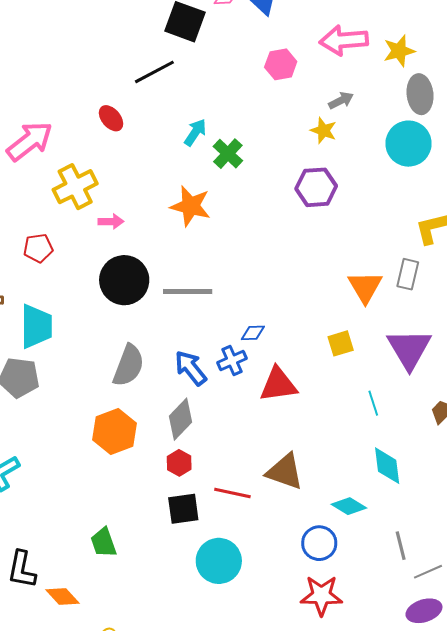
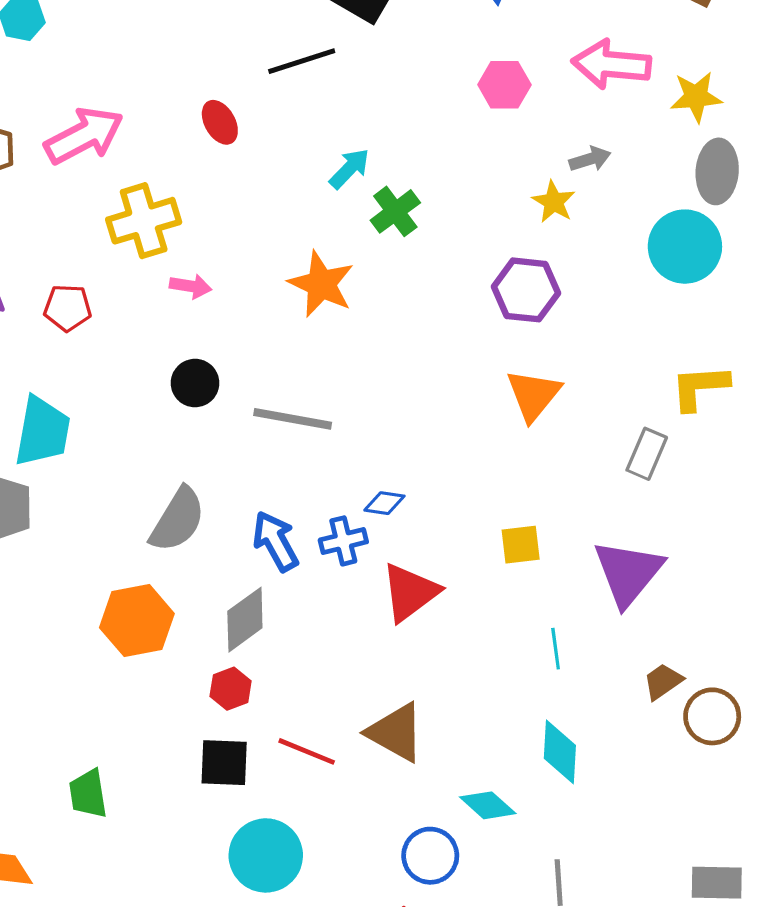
black circle: (124, 280) -> (195, 383), size x0.6
orange triangle: (365, 287) -> (533, 395), moved
red triangle: (278, 385) -> (410, 592), turned -39

